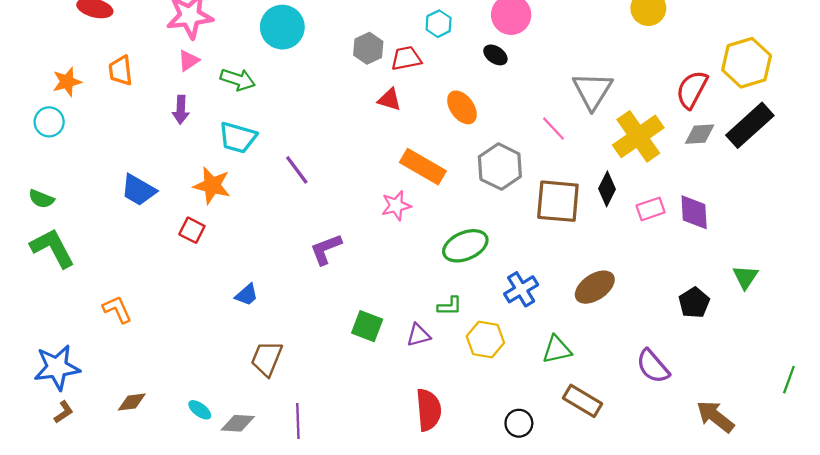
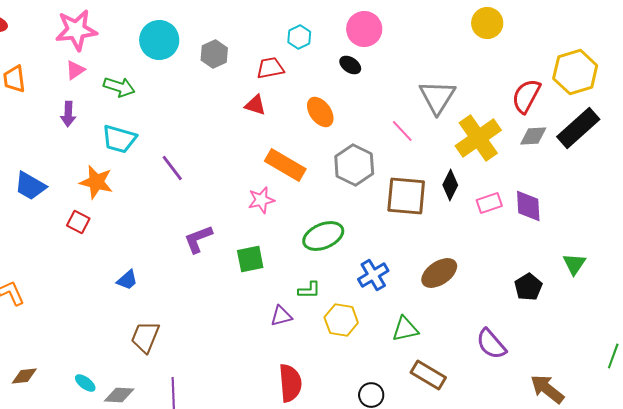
gray hexagon: (368, 48) -> (214, 54), moved
green square: (367, 326) -> (250, 259), moved, turned -32

